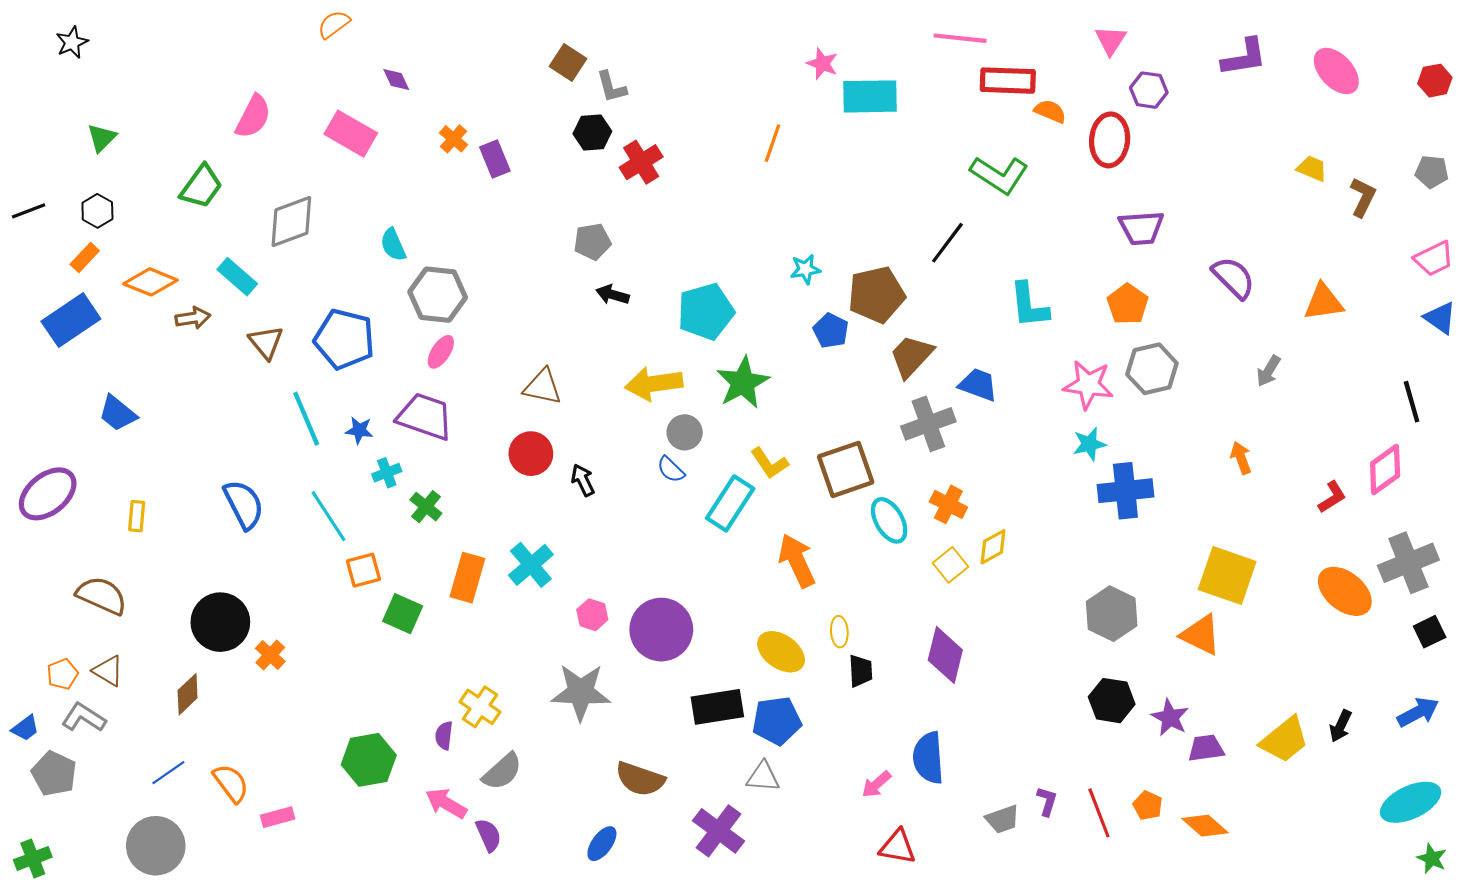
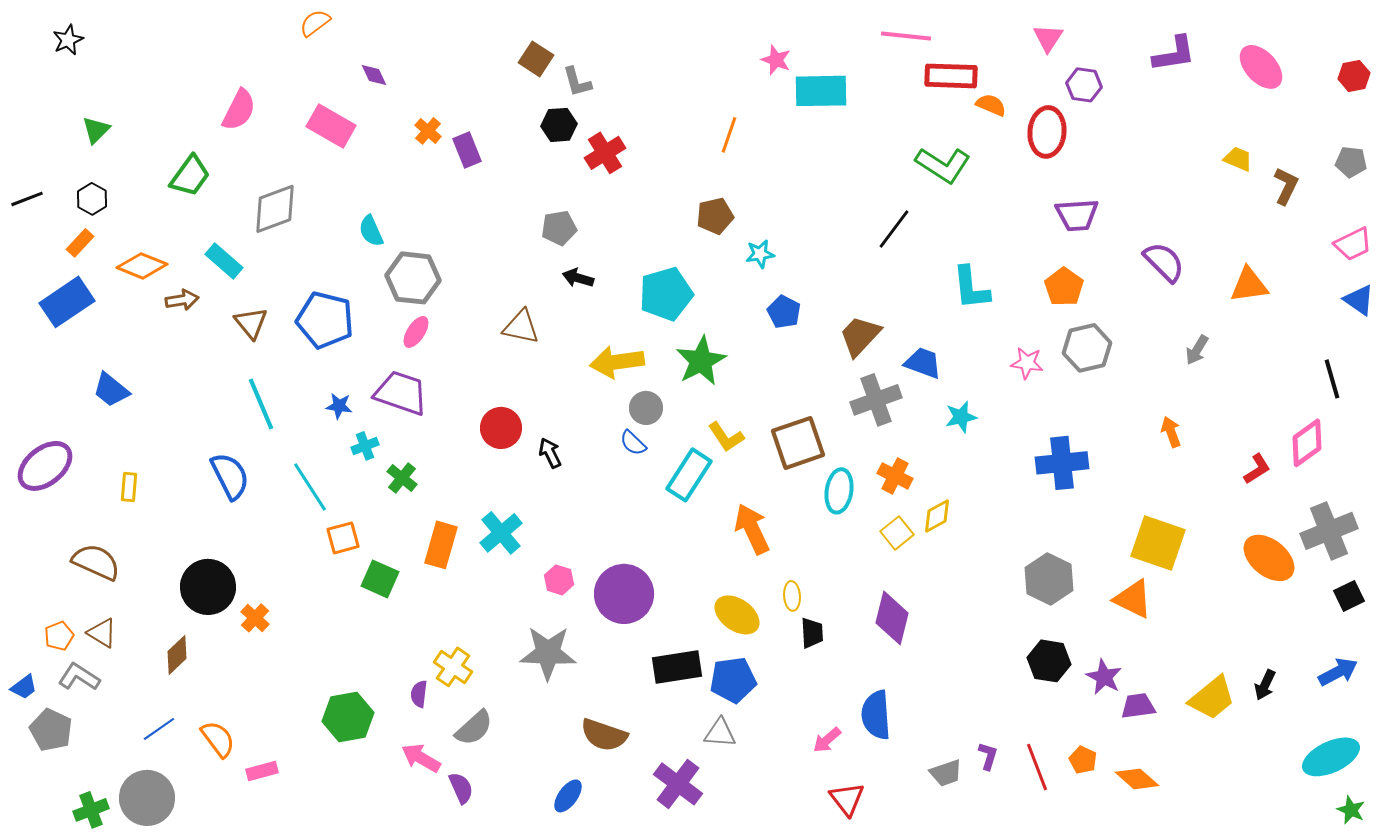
brown pentagon: (876, 295) -> (715, 216), moved, size x0.7
pink star: (1088, 385) -> (1027, 363), size x0.7
brown triangle: (543, 387) -> (521, 327), moved
cyan line: (306, 419) -> (261, 404), moved
cyan star: (1089, 444) -> (961, 417), moved
cyan ellipse: (889, 520) -> (839, 491), turned 39
red triangle: (898, 847) -> (847, 799), turned 42
green cross: (33, 858) -> (91, 810), moved

